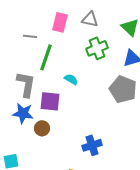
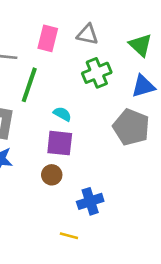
purple square: (50, 101) -> (60, 143), moved
brown circle: (42, 128) -> (52, 175), moved

